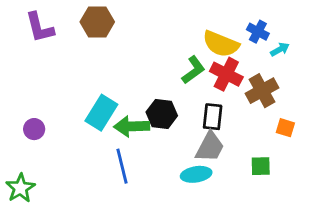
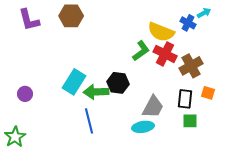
cyan arrow: (280, 49) -> (204, 13), moved
black rectangle: (213, 117) -> (185, 99), moved

